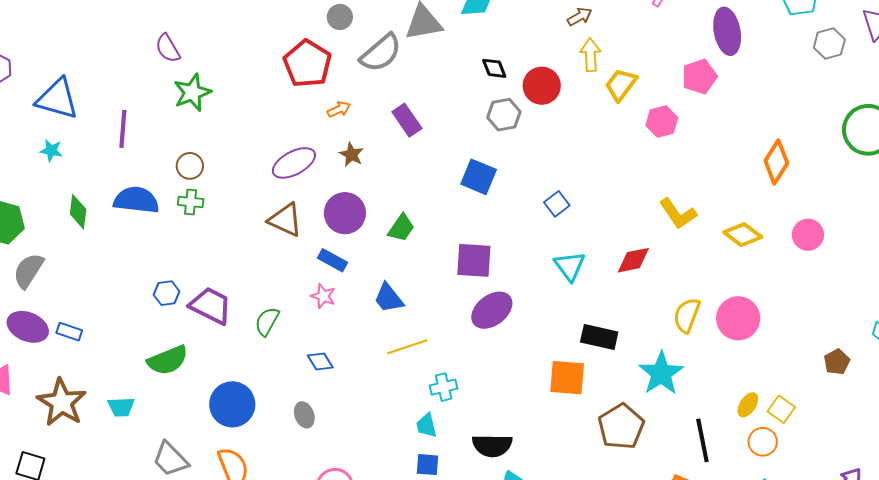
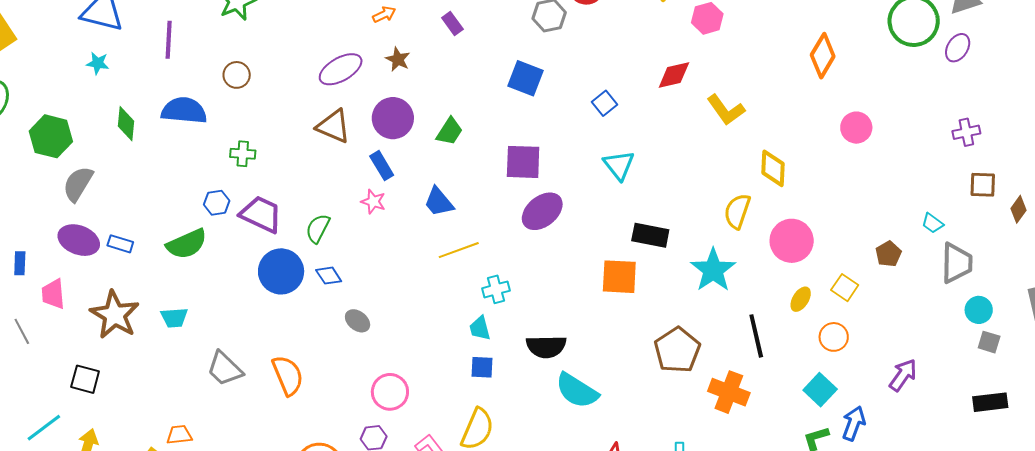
purple rectangle: (407, 120) -> (452, 23), size x0.7
green cross: (191, 202) -> (243, 154), moved
yellow diamond: (743, 235) -> (773, 168), moved, turned 57
blue rectangle: (333, 260) -> (382, 166), turned 32
red diamond: (633, 260) -> (674, 75), moved
pink circle: (738, 318) -> (792, 241), moved
green semicircle: (168, 360) -> (187, 244), moved
blue diamond: (320, 361) -> (329, 276), moved
blue circle: (232, 404) -> (281, 271), moved
yellow square: (781, 409) -> (845, 288), moved
gray ellipse: (304, 415) -> (358, 321), turned -30
brown pentagon: (621, 427) -> (677, 350), moved
orange circle: (763, 442) -> (834, 337), moved

